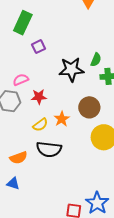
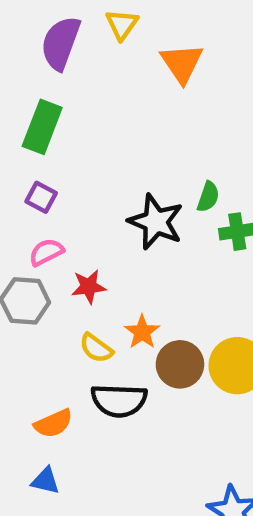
purple square: (39, 47) -> (41, 197), moved, turned -32
black star: (71, 69) -> (156, 222), turned 30
brown circle: (89, 107) -> (180, 364), moved
yellow semicircle: (40, 125) -> (96, 348), turned 77

